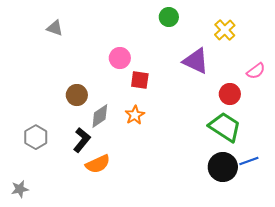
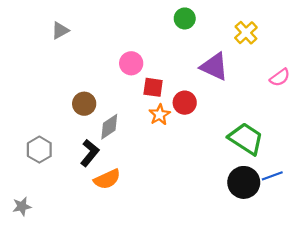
gray triangle: (55, 28) -> (60, 30), turned -48
red circle: (230, 94) -> (185, 103), moved
orange star: (135, 115) -> (160, 115), moved

